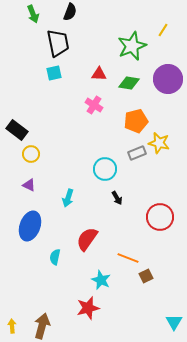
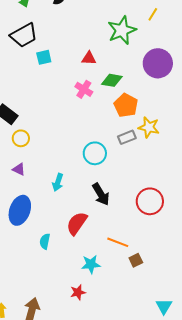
black trapezoid: (58, 43) -> (24, 35), moved, turned 72
green diamond: (129, 83) -> (112, 80), moved
orange pentagon: (136, 121) -> (126, 105), turned -30
black arrow: (117, 198) -> (101, 194), moved, size x1.6
cyan star: (101, 280) -> (91, 264), turned -30
red star: (88, 308) -> (78, 292), size x0.7

